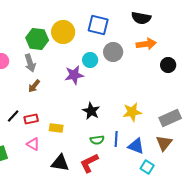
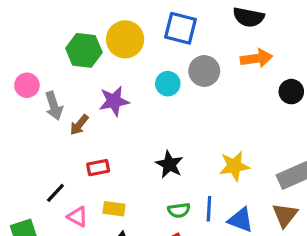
gray arrow: (30, 63) -> (54, 106), moved
purple star: (74, 75) -> (114, 101), moved
black line: (13, 116) -> (55, 193), moved
red rectangle: (31, 119) -> (98, 168), moved
yellow rectangle: (56, 128) -> (114, 209), moved

